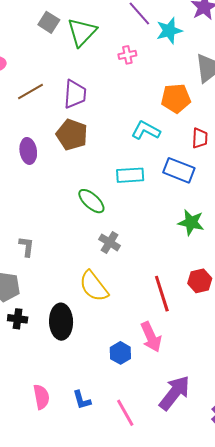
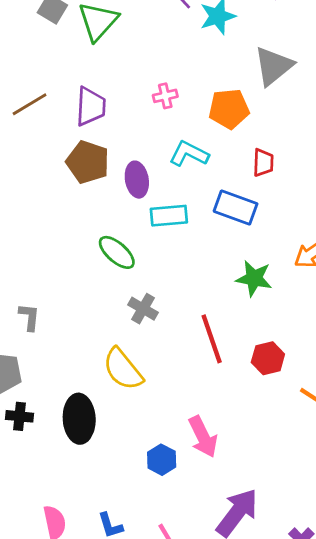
pink cross: (127, 55) -> (165, 96), moved
purple ellipse: (28, 151) -> (137, 180), moved
red line: (162, 294) -> (212, 339), moved

